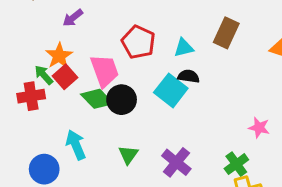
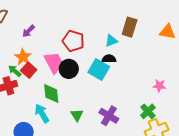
cyan triangle: (184, 48) -> (111, 41), moved
green diamond: (97, 99) -> (51, 94), moved, turned 45
black circle: (122, 100) -> (69, 69), moved

